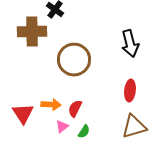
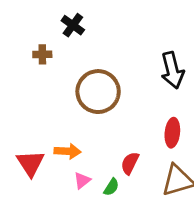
brown cross: (32, 32) -> (42, 54), size x0.5
red semicircle: (75, 109) -> (130, 163), moved

